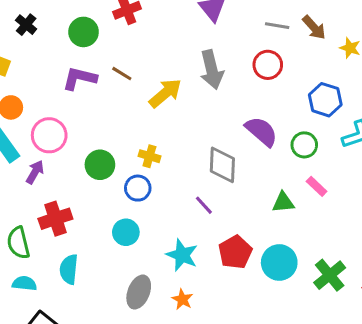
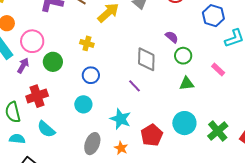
purple semicircle: (261, 131) -> (172, 37), size x0.6
green circle: (304, 145) -> (183, 56), moved
yellow cross: (149, 156) -> (87, 43), moved
green circle: (100, 165) -> (53, 62), moved
pink rectangle: (317, 186) -> (218, 69), moved
red pentagon: (235, 252) -> (152, 135), moved
cyan semicircle: (69, 269) -> (46, 129), turned -54

